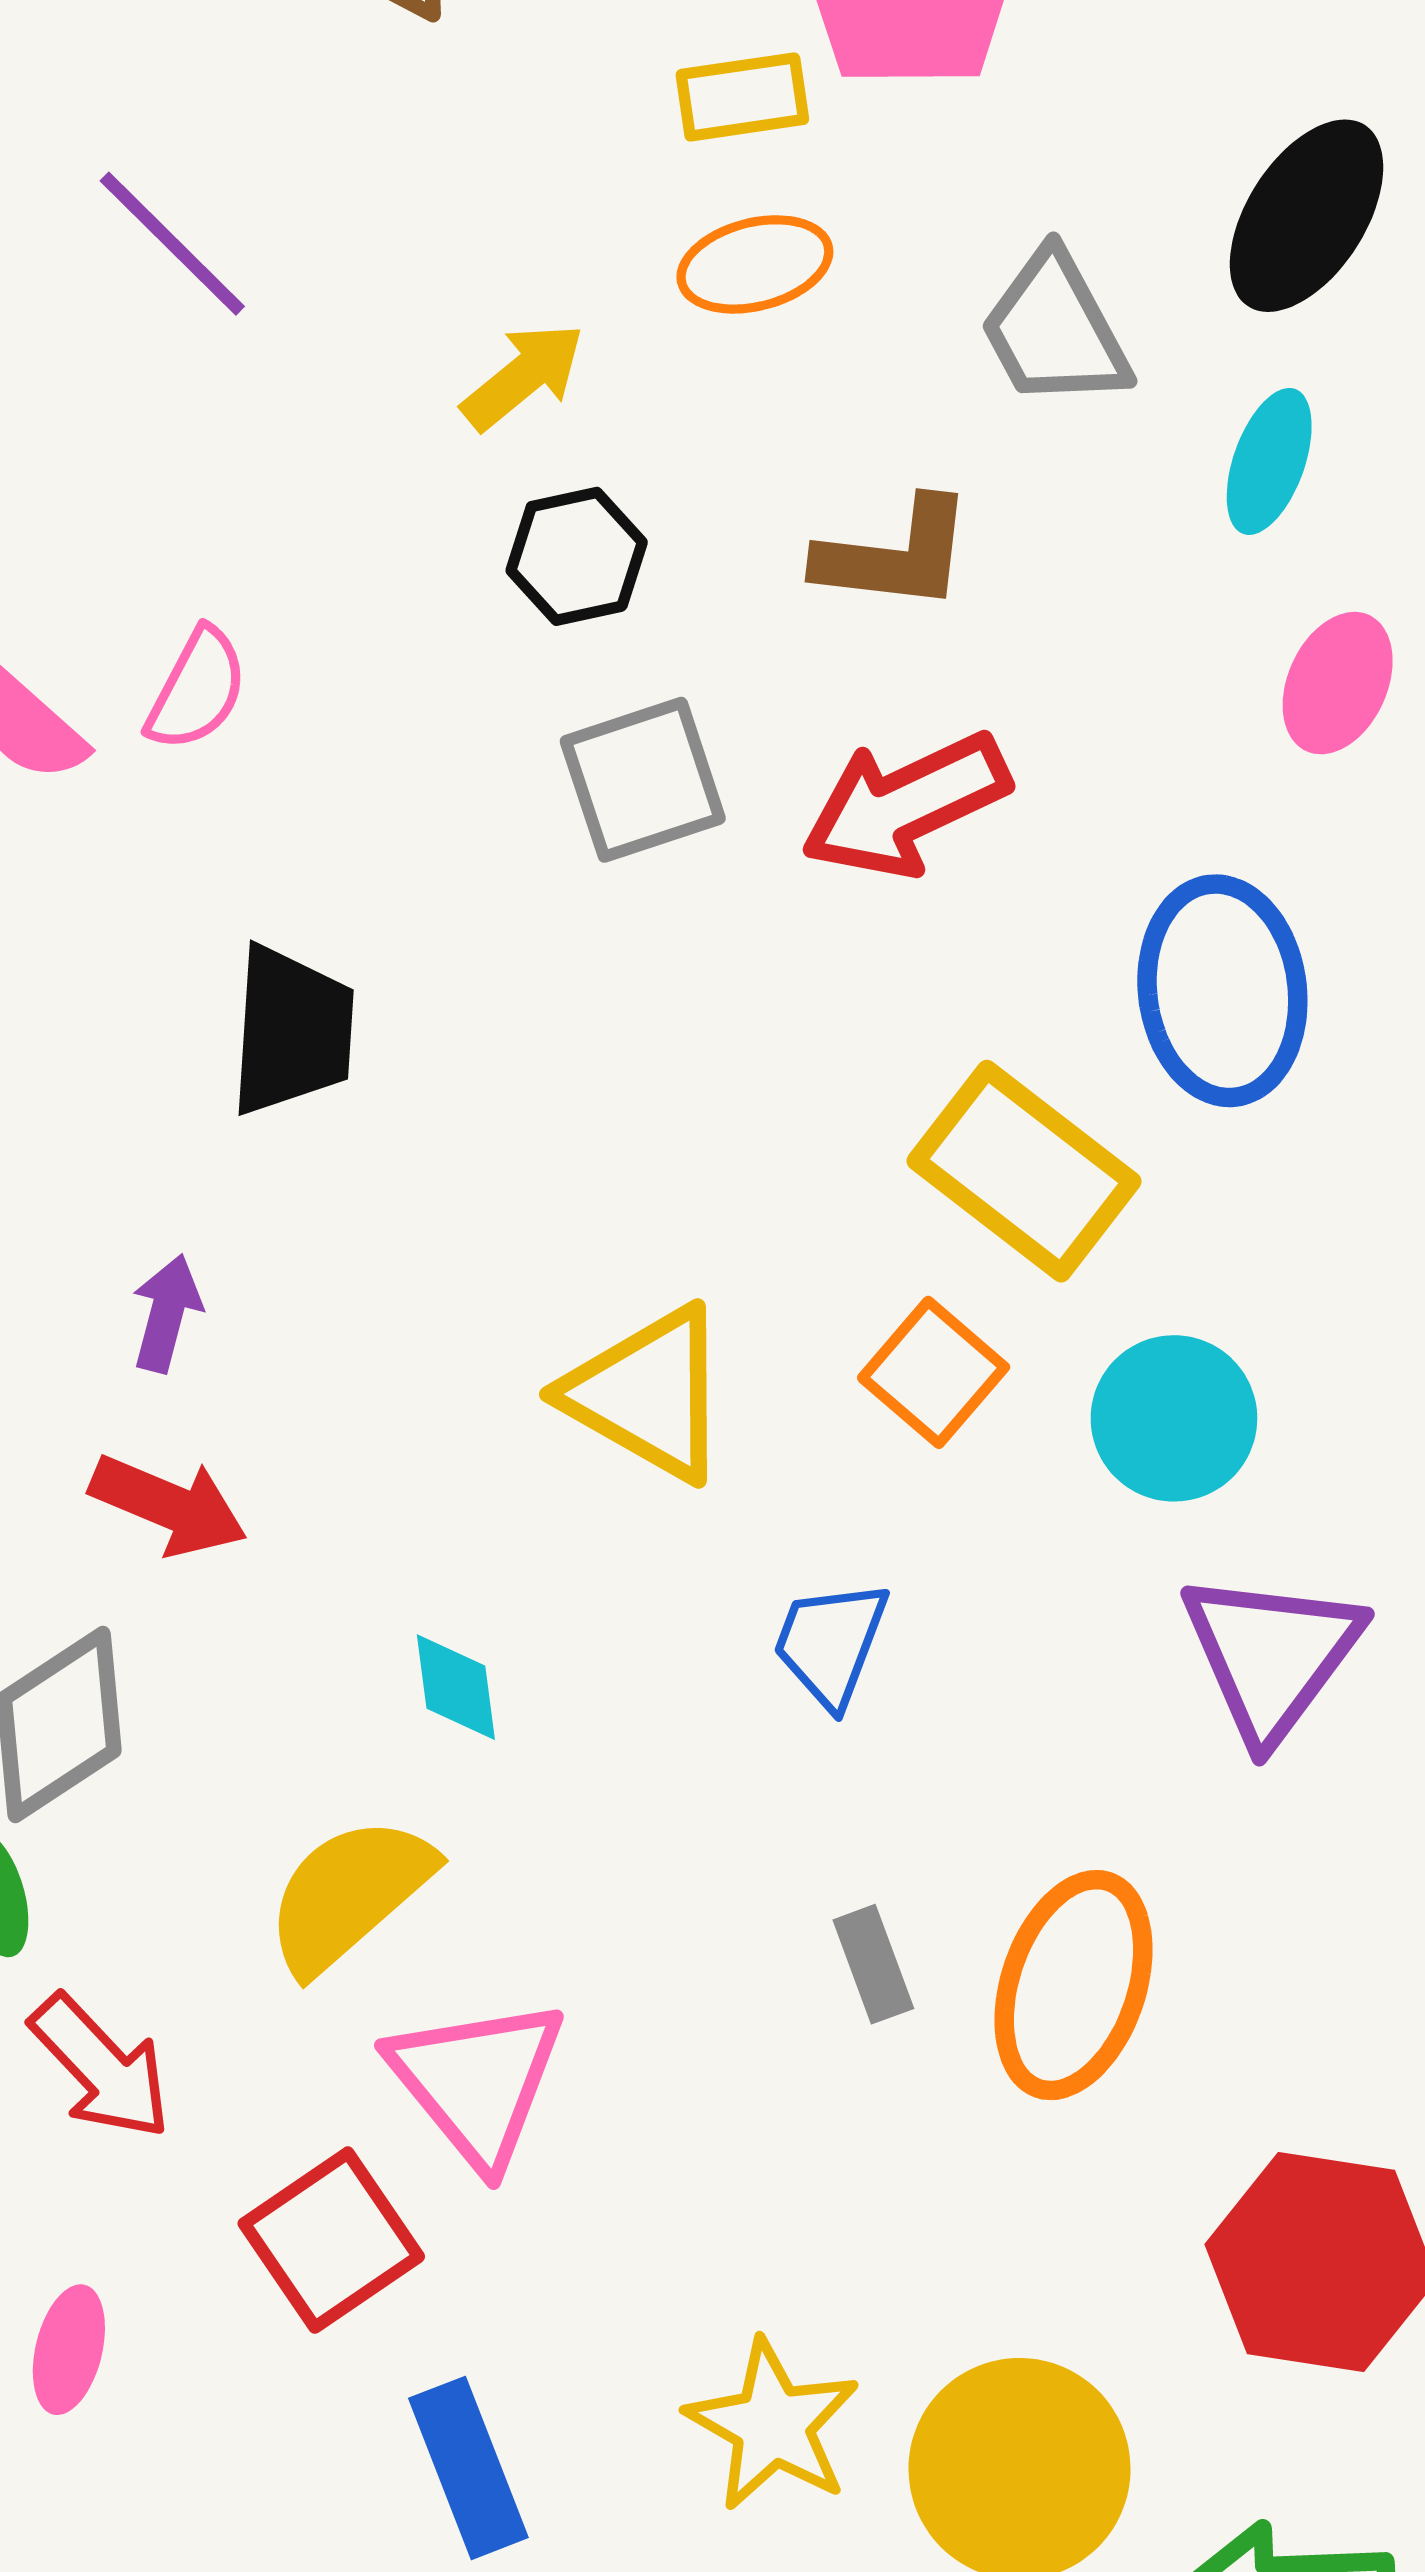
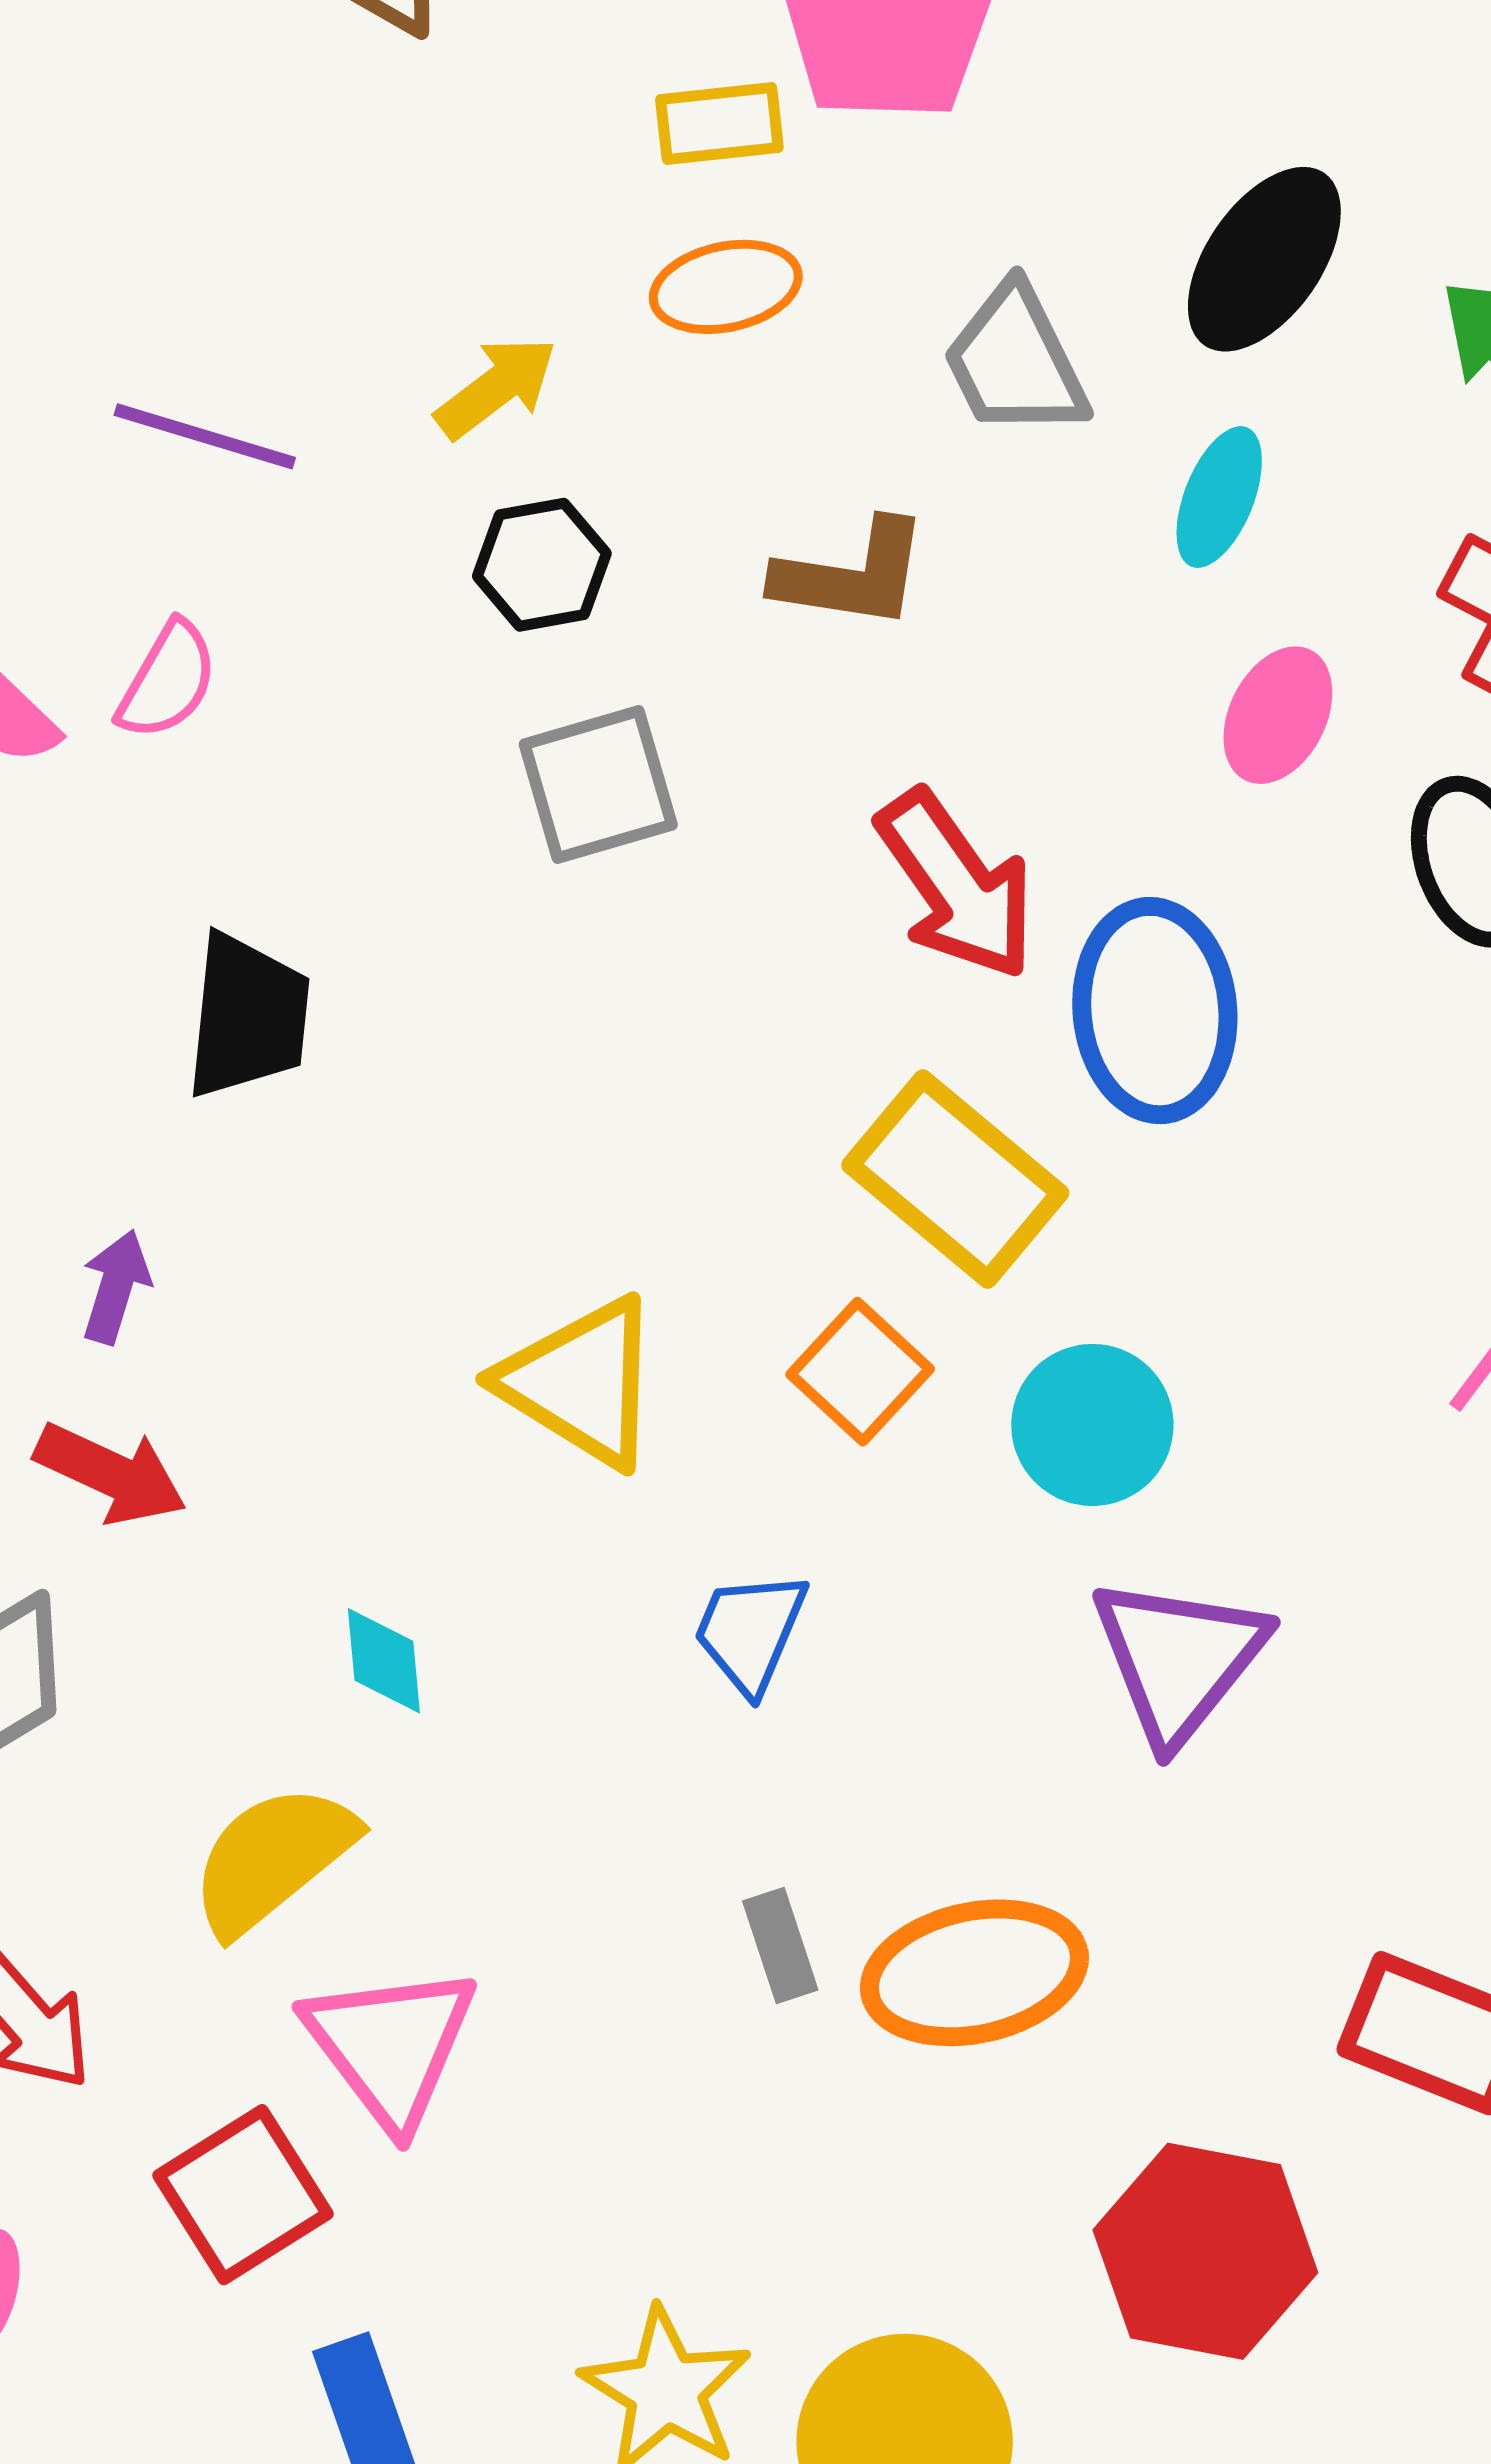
purple line: (172, 244) -> (205, 436), moved, turned -30
red arrow: (906, 805) -> (956, 885), moved, turned -102
orange ellipse: (1074, 1985) -> (974, 1973), turned 57

